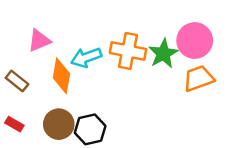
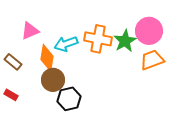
brown circle: (59, 124) -> (53, 80), moved

